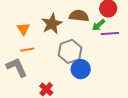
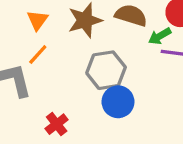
orange line: (27, 50) -> (38, 55), turned -48

